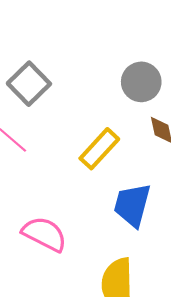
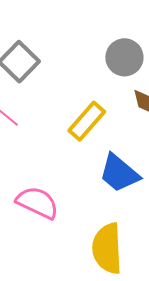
blue trapezoid: (132, 205) -> (119, 173), turned -63

